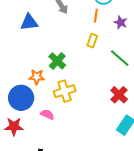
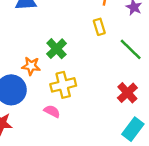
yellow rectangle: (92, 41) -> (99, 27), turned -40
pink semicircle: (47, 115) -> (52, 111), moved

